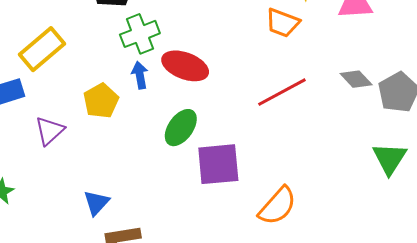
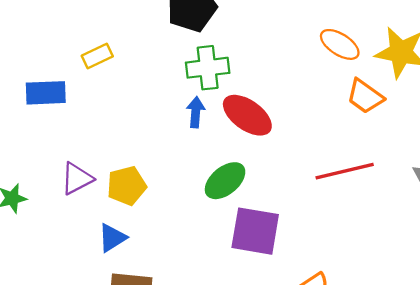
yellow rectangle: (42, 49) -> (97, 56), size x0.6
yellow pentagon: (101, 101) -> (127, 186), moved
purple triangle: (50, 131) -> (77, 179), moved

